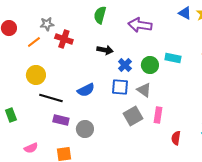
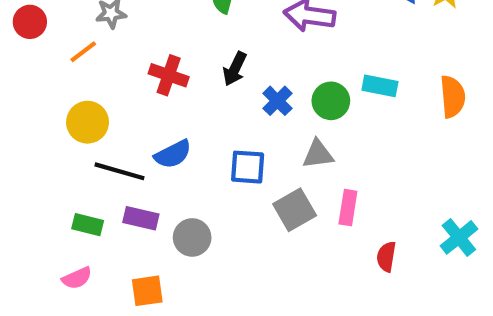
red cross: (64, 39) -> (169, 75), moved
black arrow: (105, 50) -> (235, 69), turned 105
blue square: (120, 87) -> (248, 167), moved
blue semicircle: (86, 90) -> (173, 154), moved
gray triangle: (144, 90) -> (318, 154), turned -42
green rectangle: (11, 115) -> (88, 225), moved, turned -56

